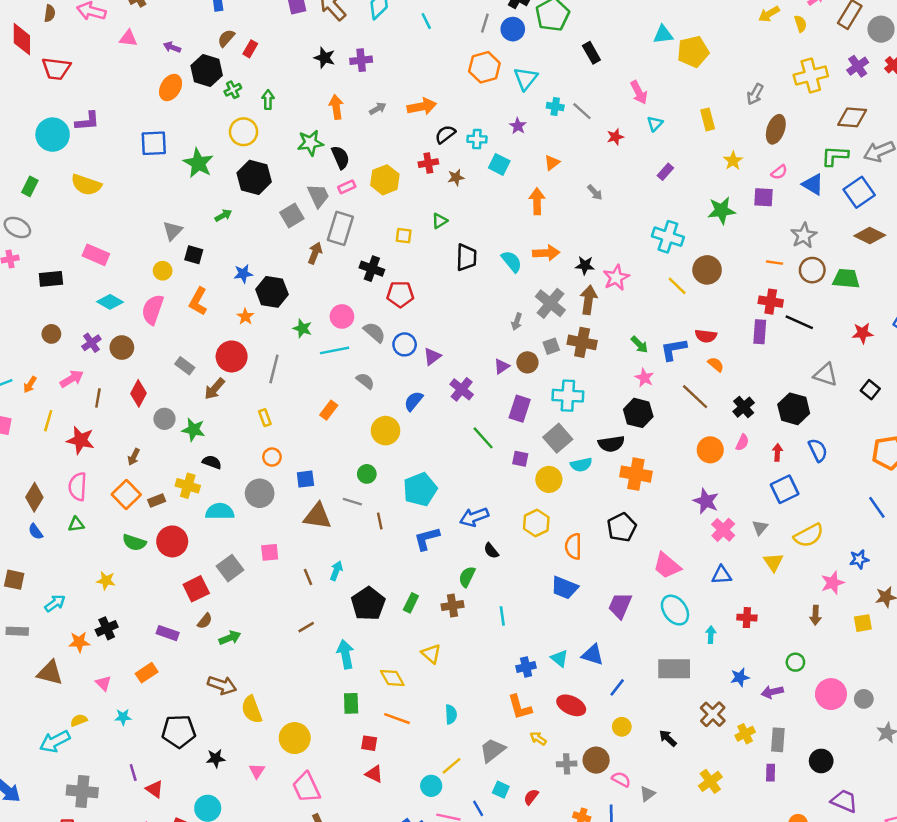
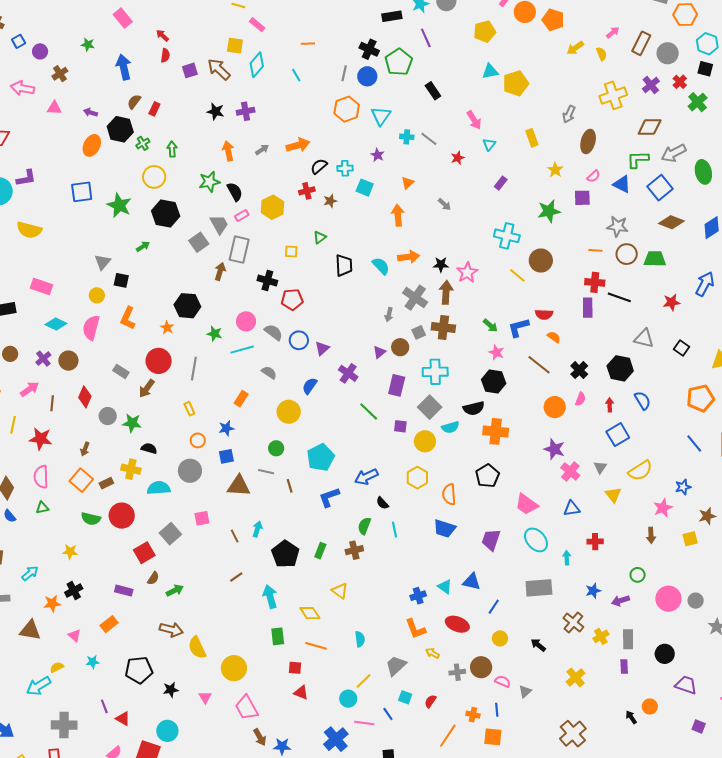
gray star: (804, 236) -> (618, 226), turned -30
blue star: (243, 274) -> (226, 428), moved
cyan line: (502, 616) -> (394, 530), moved

